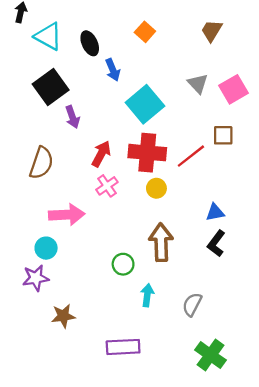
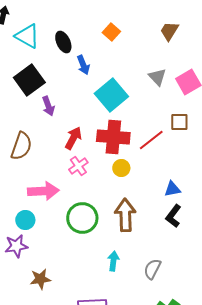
green circle: (123, 264) -> (82, 218), moved, size x1.6

